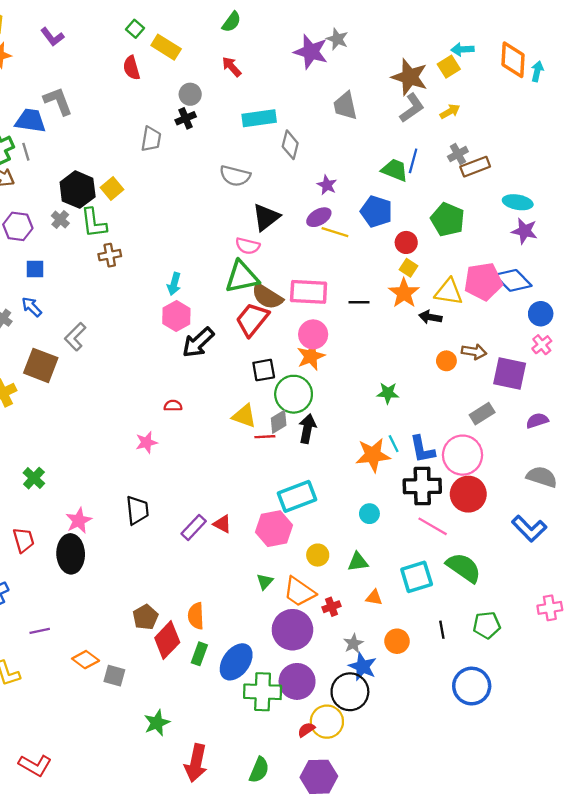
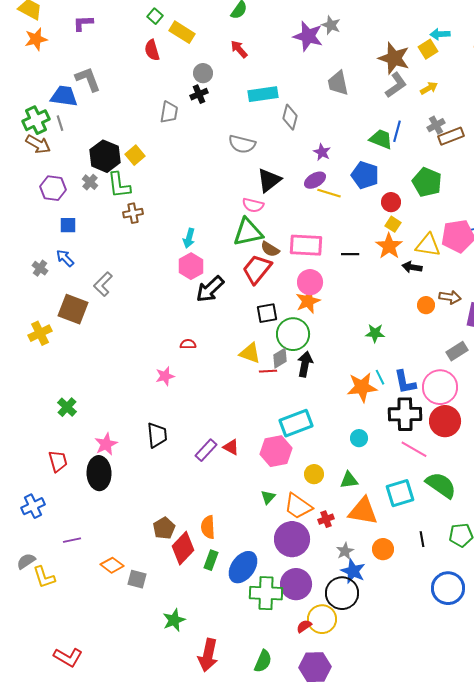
purple L-shape: (52, 37) -> (83, 23), turned 125
brown semicircle: (267, 296) -> (270, 249), size x0.7
orange triangle: (374, 598) -> (363, 511), size x2.0

